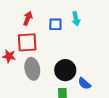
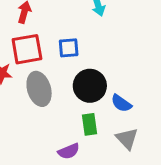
blue square: (55, 24) -> (69, 48), moved

